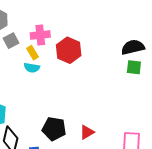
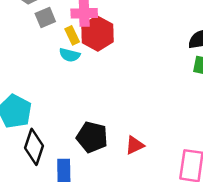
red hexagon: (69, 50) -> (97, 33), moved

